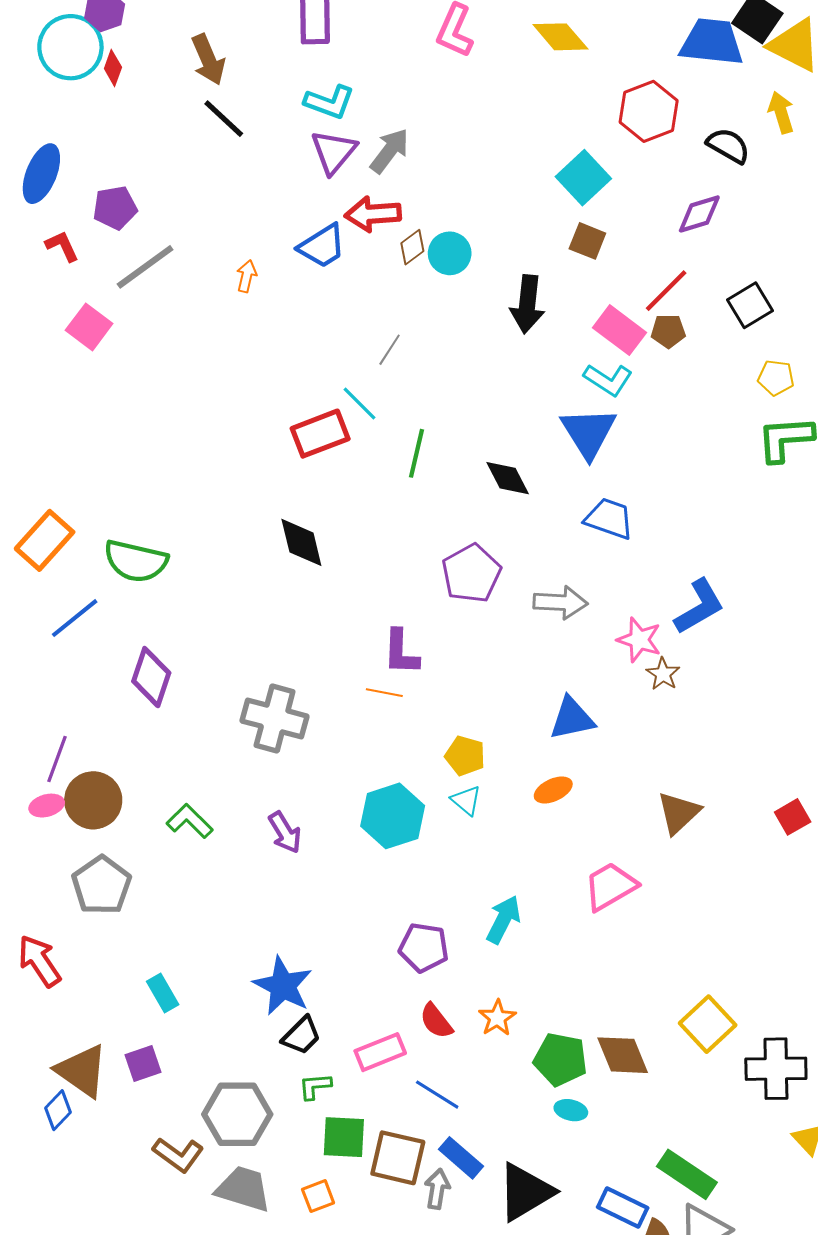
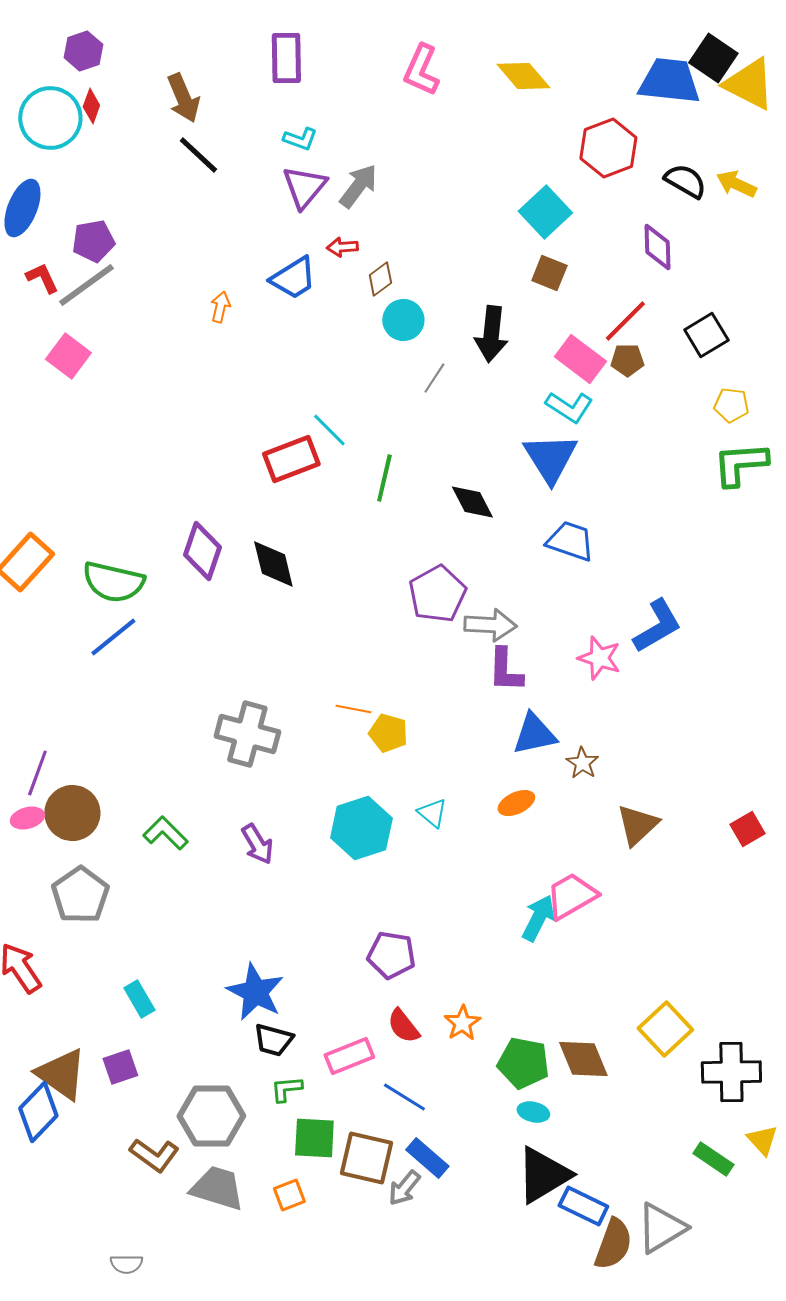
cyan circle: (70, 47) -> (50, 118), moved
cyan L-shape: (329, 102) -> (300, 139), size x0.7
yellow arrow: (781, 112) -> (736, 184), moved, turned -48
red arrow: (373, 214) -> (342, 247), size x0.6
purple diamond: (699, 214) -> (657, 247), turned -75
cyan circle: (450, 253) -> (403, 320), moved
gray line: (145, 267) -> (86, 285), moved
gray line: (390, 350) -> (434, 378), moved
gray arrow: (560, 602) -> (490, 625), moved
blue line: (75, 618) -> (113, 637), moved
purple L-shape: (401, 652) -> (505, 670), moved
brown star: (663, 674) -> (582, 763), moved
purple diamond: (151, 677) -> (202, 551), moved
yellow pentagon: (465, 756) -> (388, 733), moved
cyan arrow: (503, 919) -> (538, 918), moved
black trapezoid: (301, 1036) -> (273, 1040), turned 60
blue diamond: (58, 1110) -> (38, 1112), size x1.5
green rectangle: (687, 1174) -> (713, 1159), moved, size x0.7
gray arrow: (437, 1189) -> (404, 1188), turned -150
black triangle: (525, 1192) -> (543, 1175), moved

